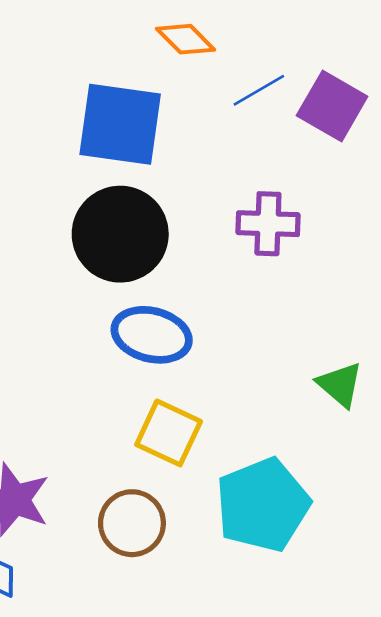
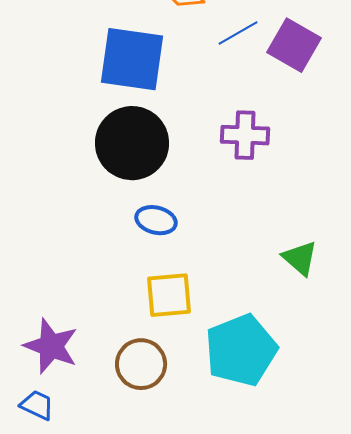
blue ellipse: (152, 335) -> (156, 220), size x0.7
yellow square: (169, 433) -> (169, 295), turned -30

